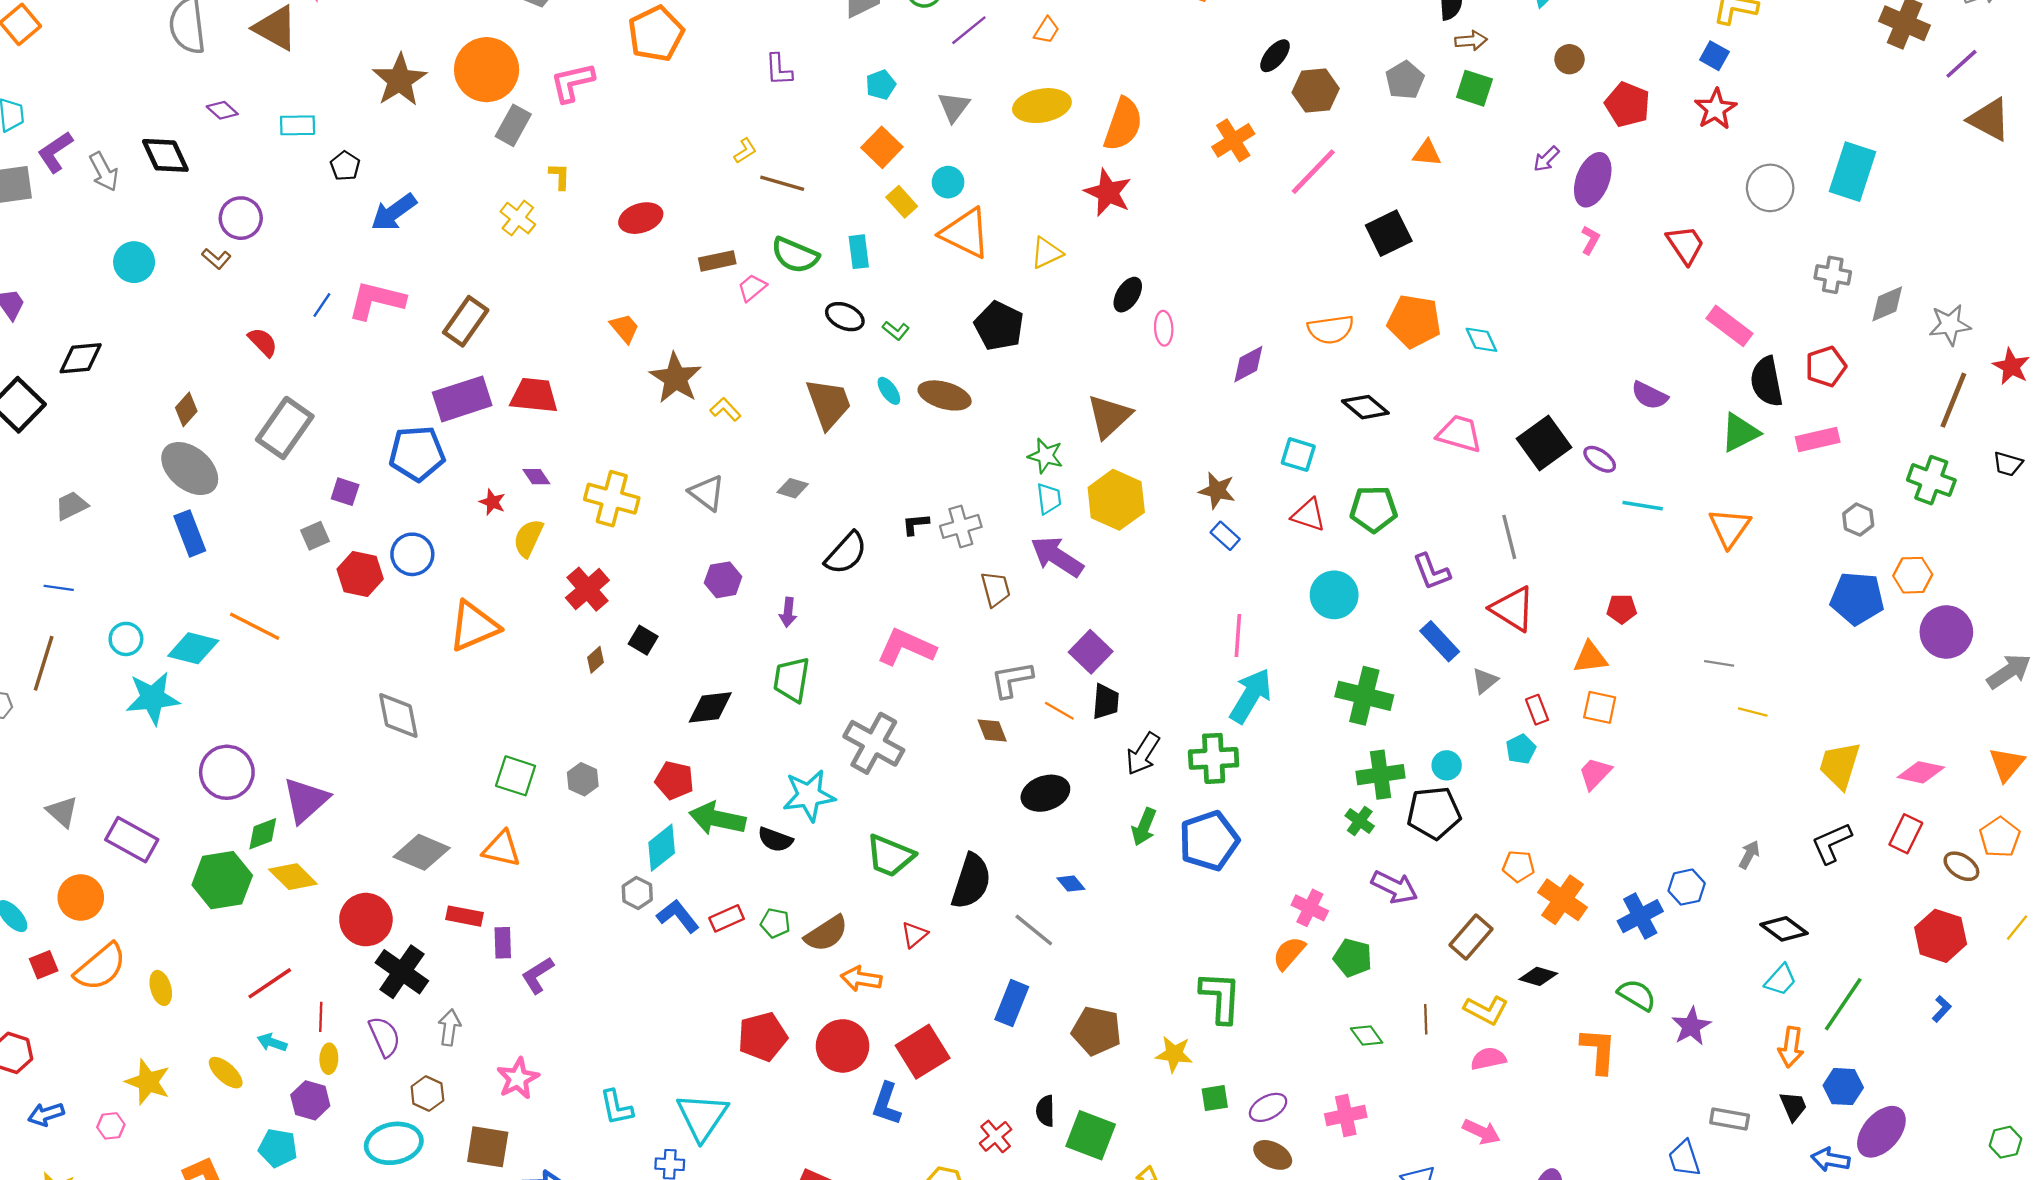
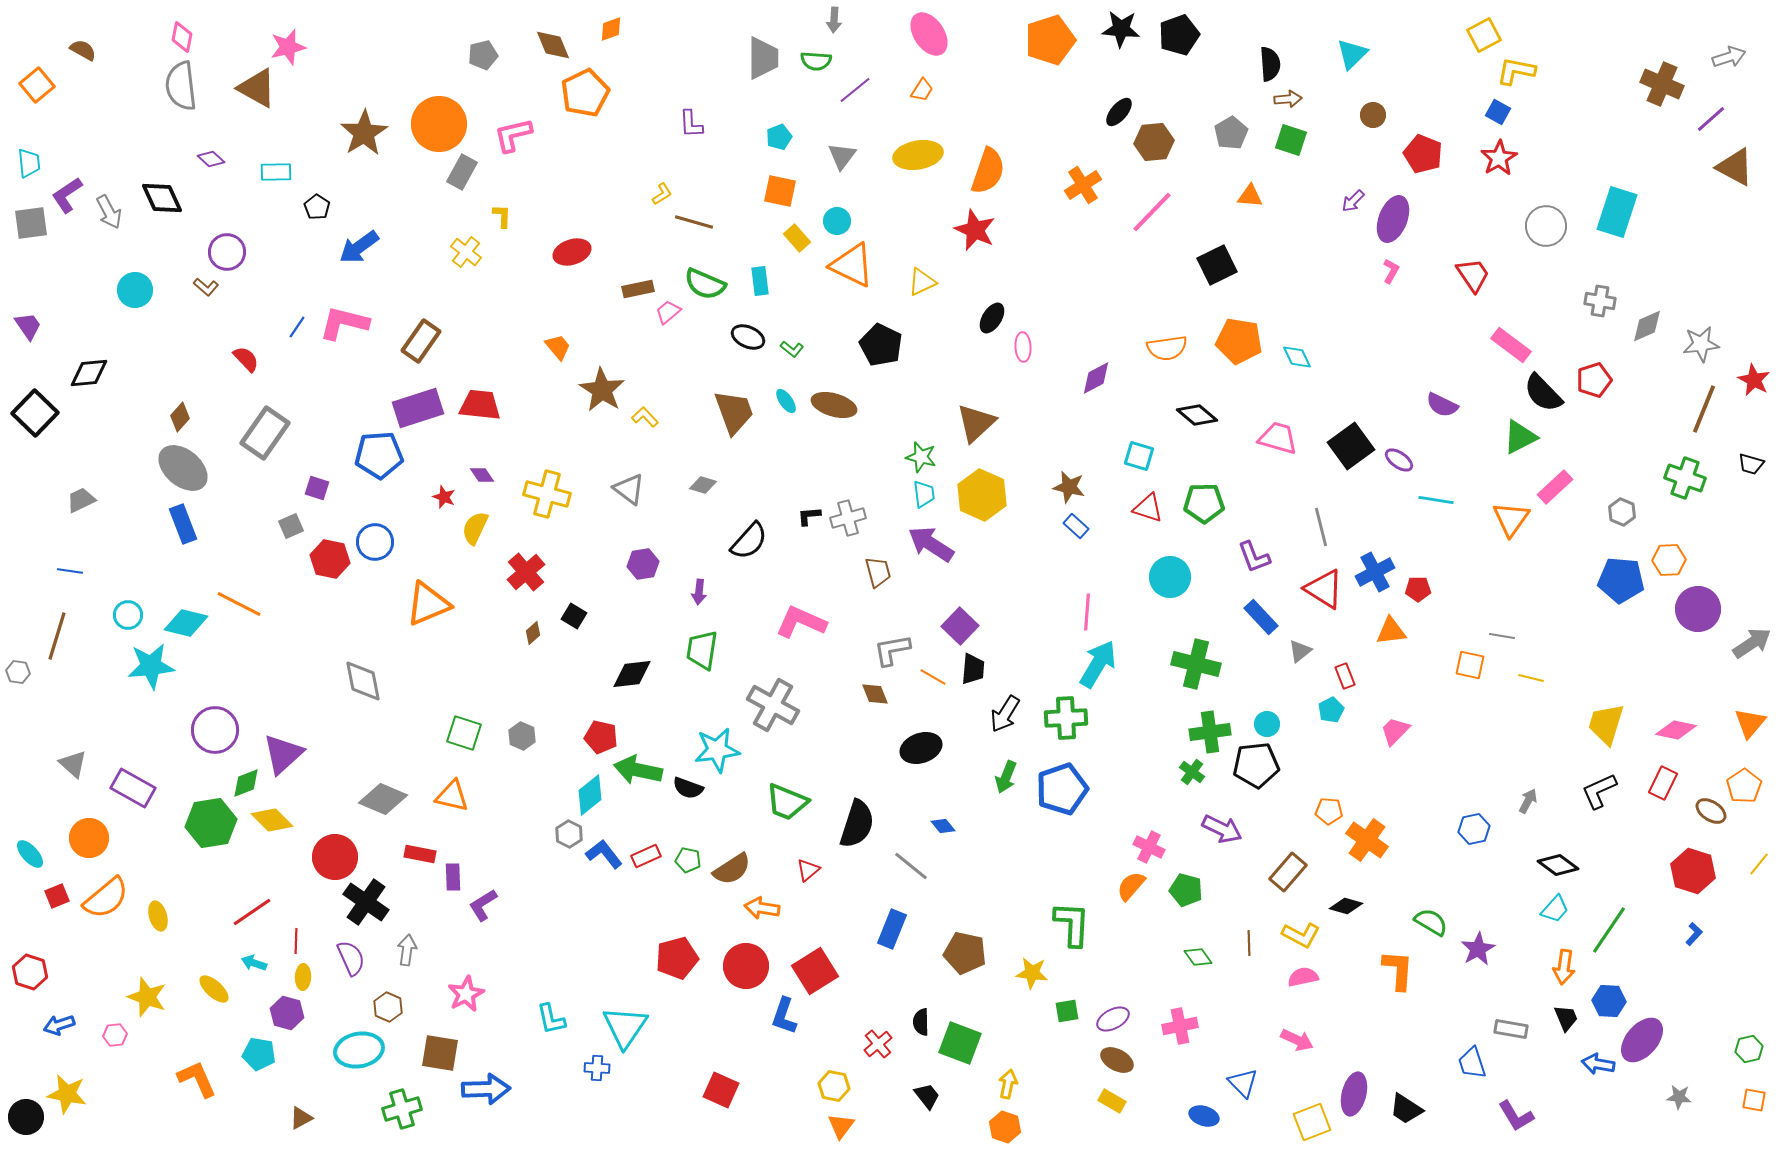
orange square: (882, 147) -> (780, 191), turned -32
black semicircle: (1767, 382) -> (1543, 393), turned -33
pink rectangle: (1818, 440) -> (1555, 487), moved, turned -30
orange square: (1600, 707) -> (1470, 665), moved
blue cross: (1640, 916) -> (1375, 572), moved

